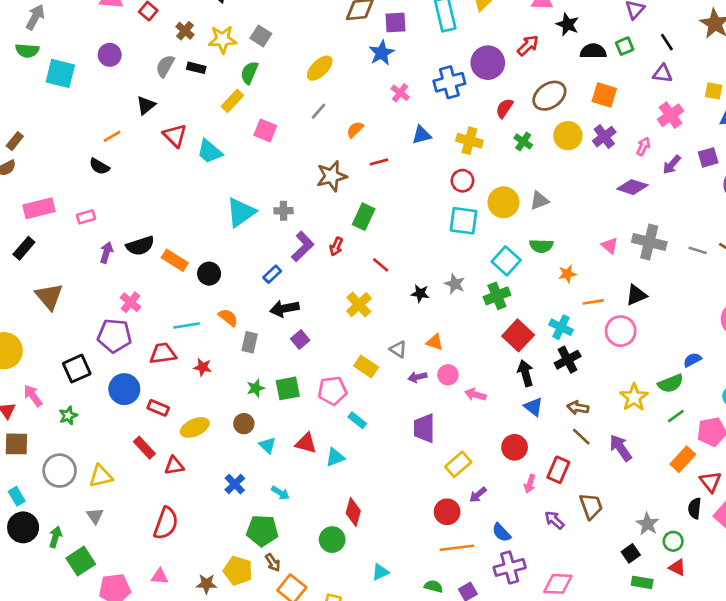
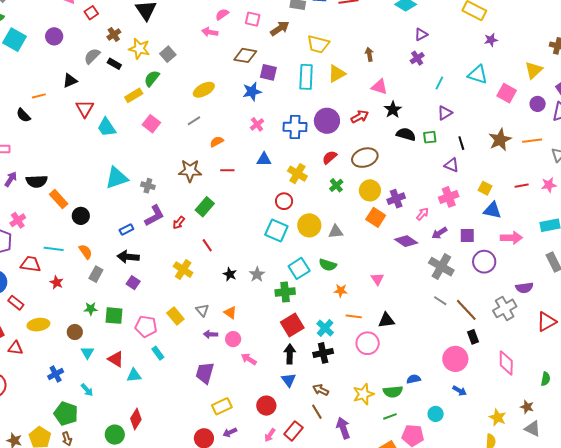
orange square: (604, 95) -> (376, 217), moved
gray cross: (649, 242) -> (441, 267), moved
yellow cross: (359, 305) -> (183, 270), turned -30
purple square: (300, 339) -> (133, 283), turned -32

